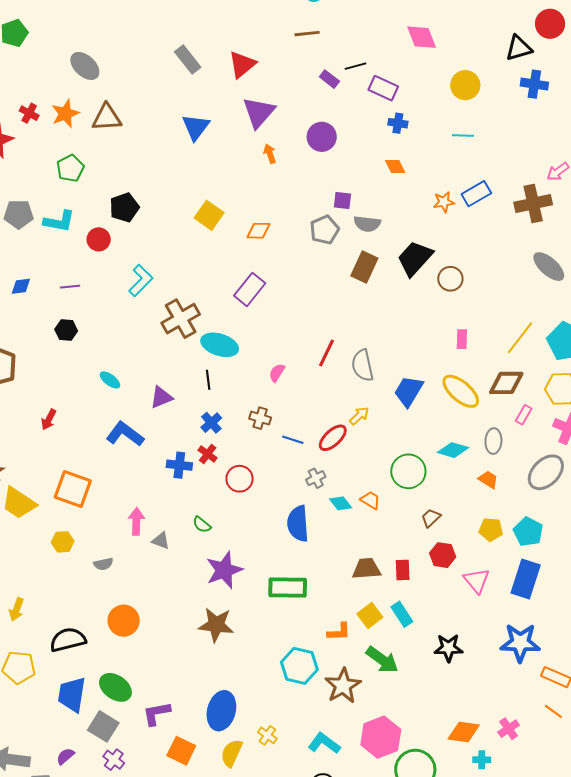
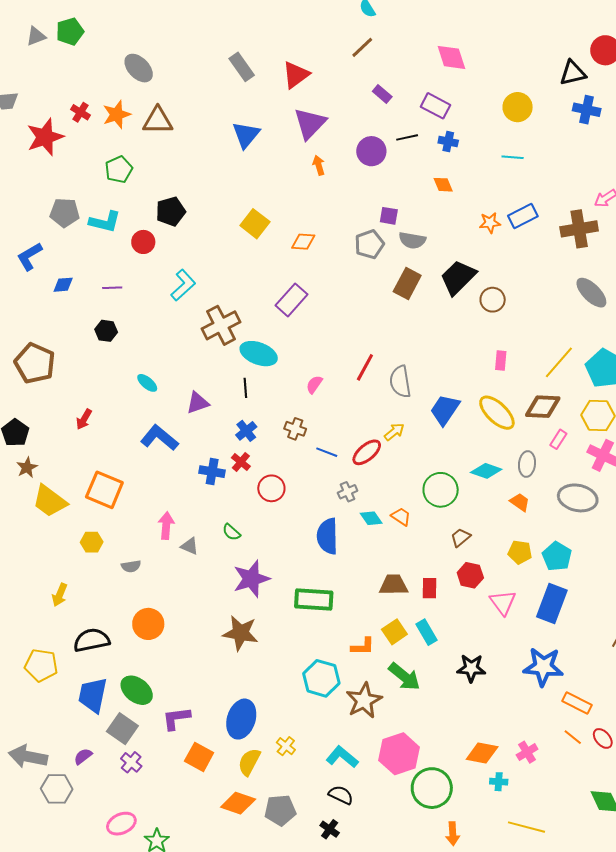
brown line: (307, 34) -> (362, 47), turned -40
pink diamond: (422, 37) -> (451, 57), moved
black line: (356, 66) -> (407, 137), moved
gray ellipse: (546, 472) -> (578, 498), turned 54
yellow arrow: (16, 609) -> (60, 595), moved

